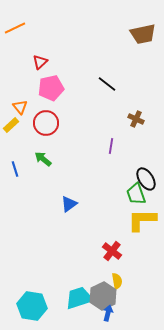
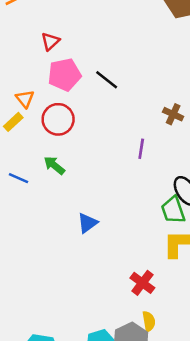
black line: (107, 84) -> (107, 80), moved
blue line: (15, 169) -> (18, 178), turned -49

